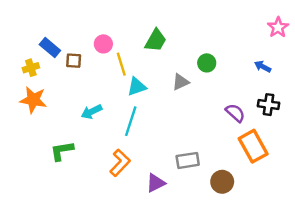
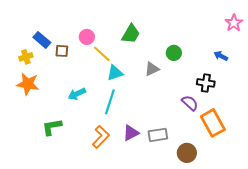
yellow line: (121, 64) -> (102, 54), turned -30
black cross: (269, 105) -> (206, 83), moved
purple semicircle: (235, 113) -> (190, 103), moved
purple triangle: (156, 183) -> (131, 133), moved

